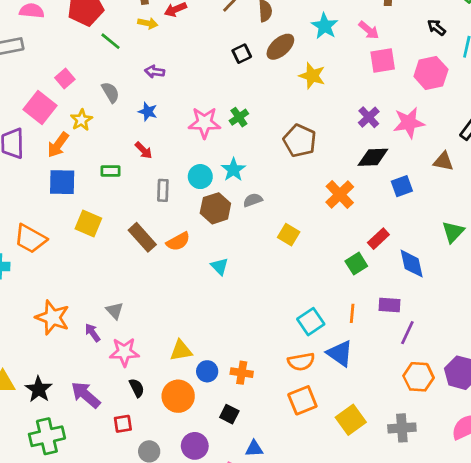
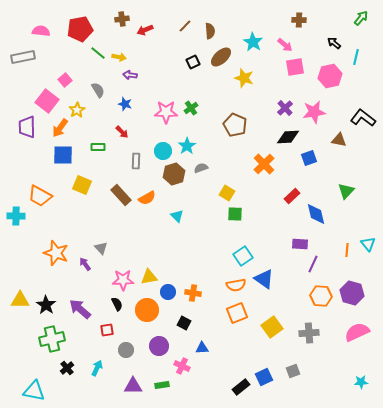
yellow arrow: (148, 23) -> (119, 57), moved
green square: (356, 264) -> (235, 214), moved, turned 35
orange line: (352, 313) -> (347, 250), moved
pink star: (124, 352) -> (123, 280), moved

